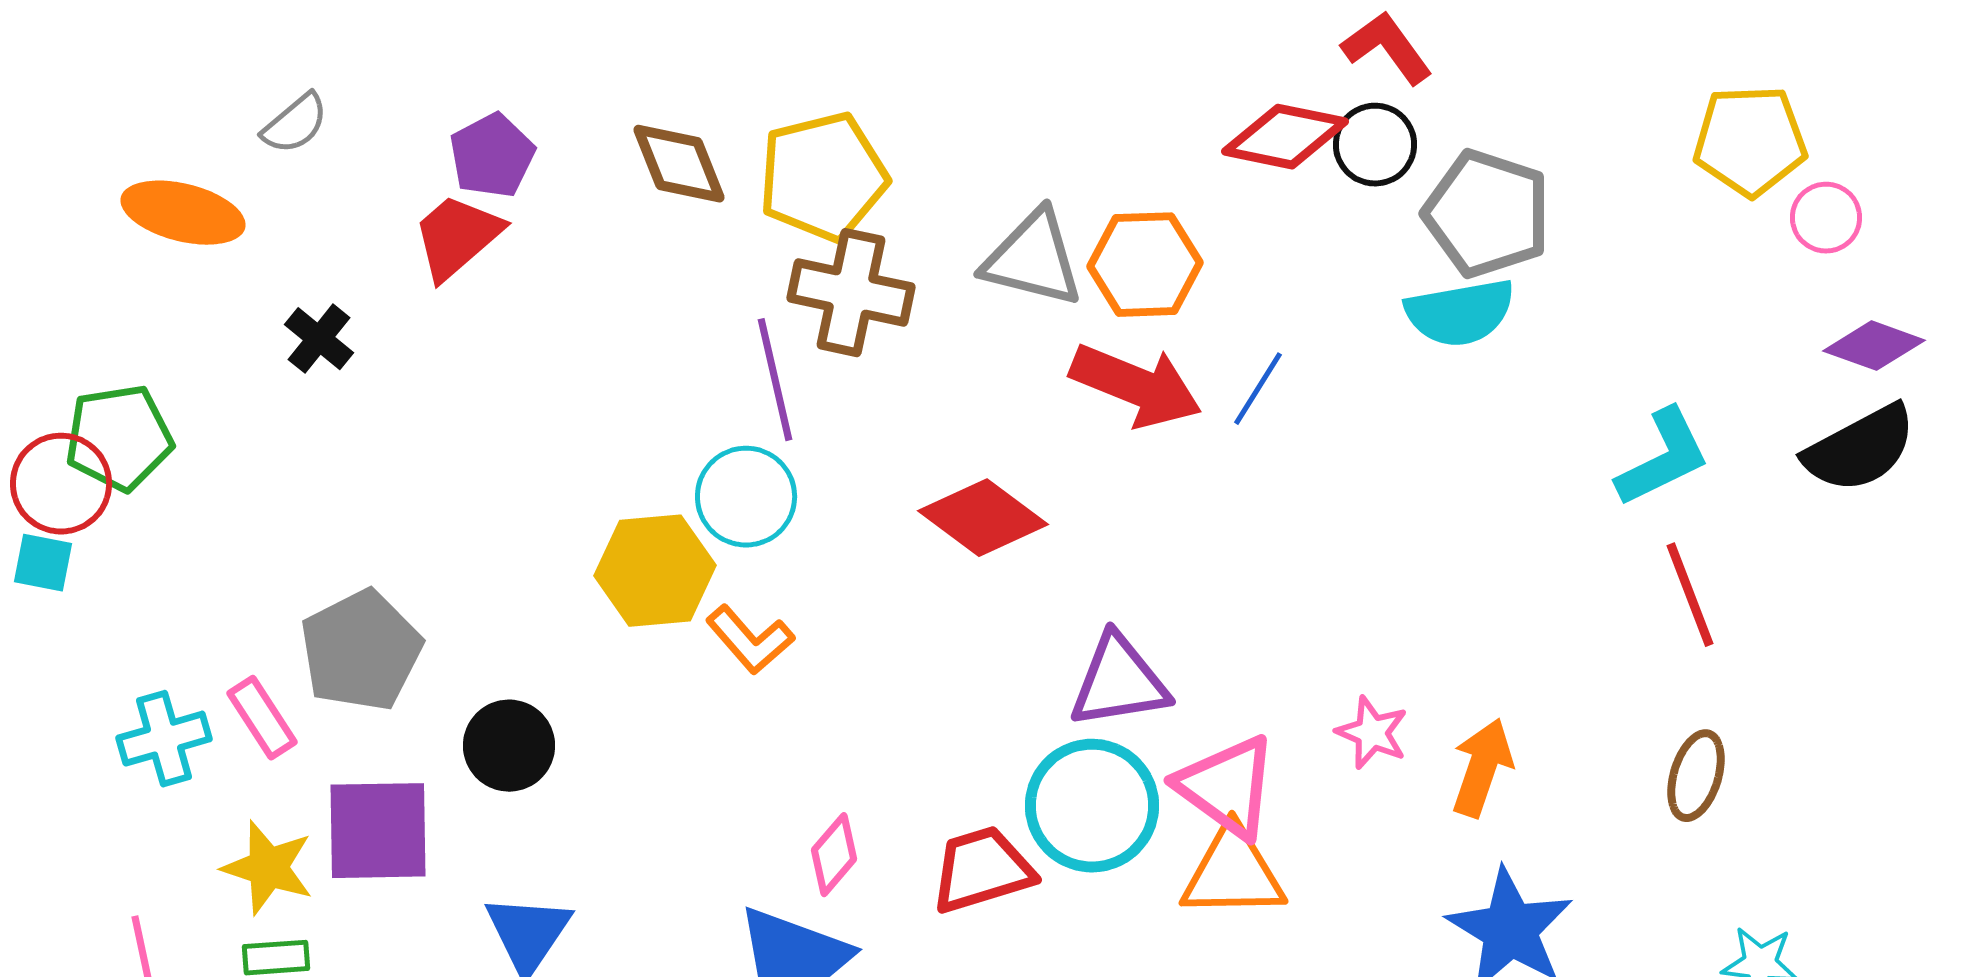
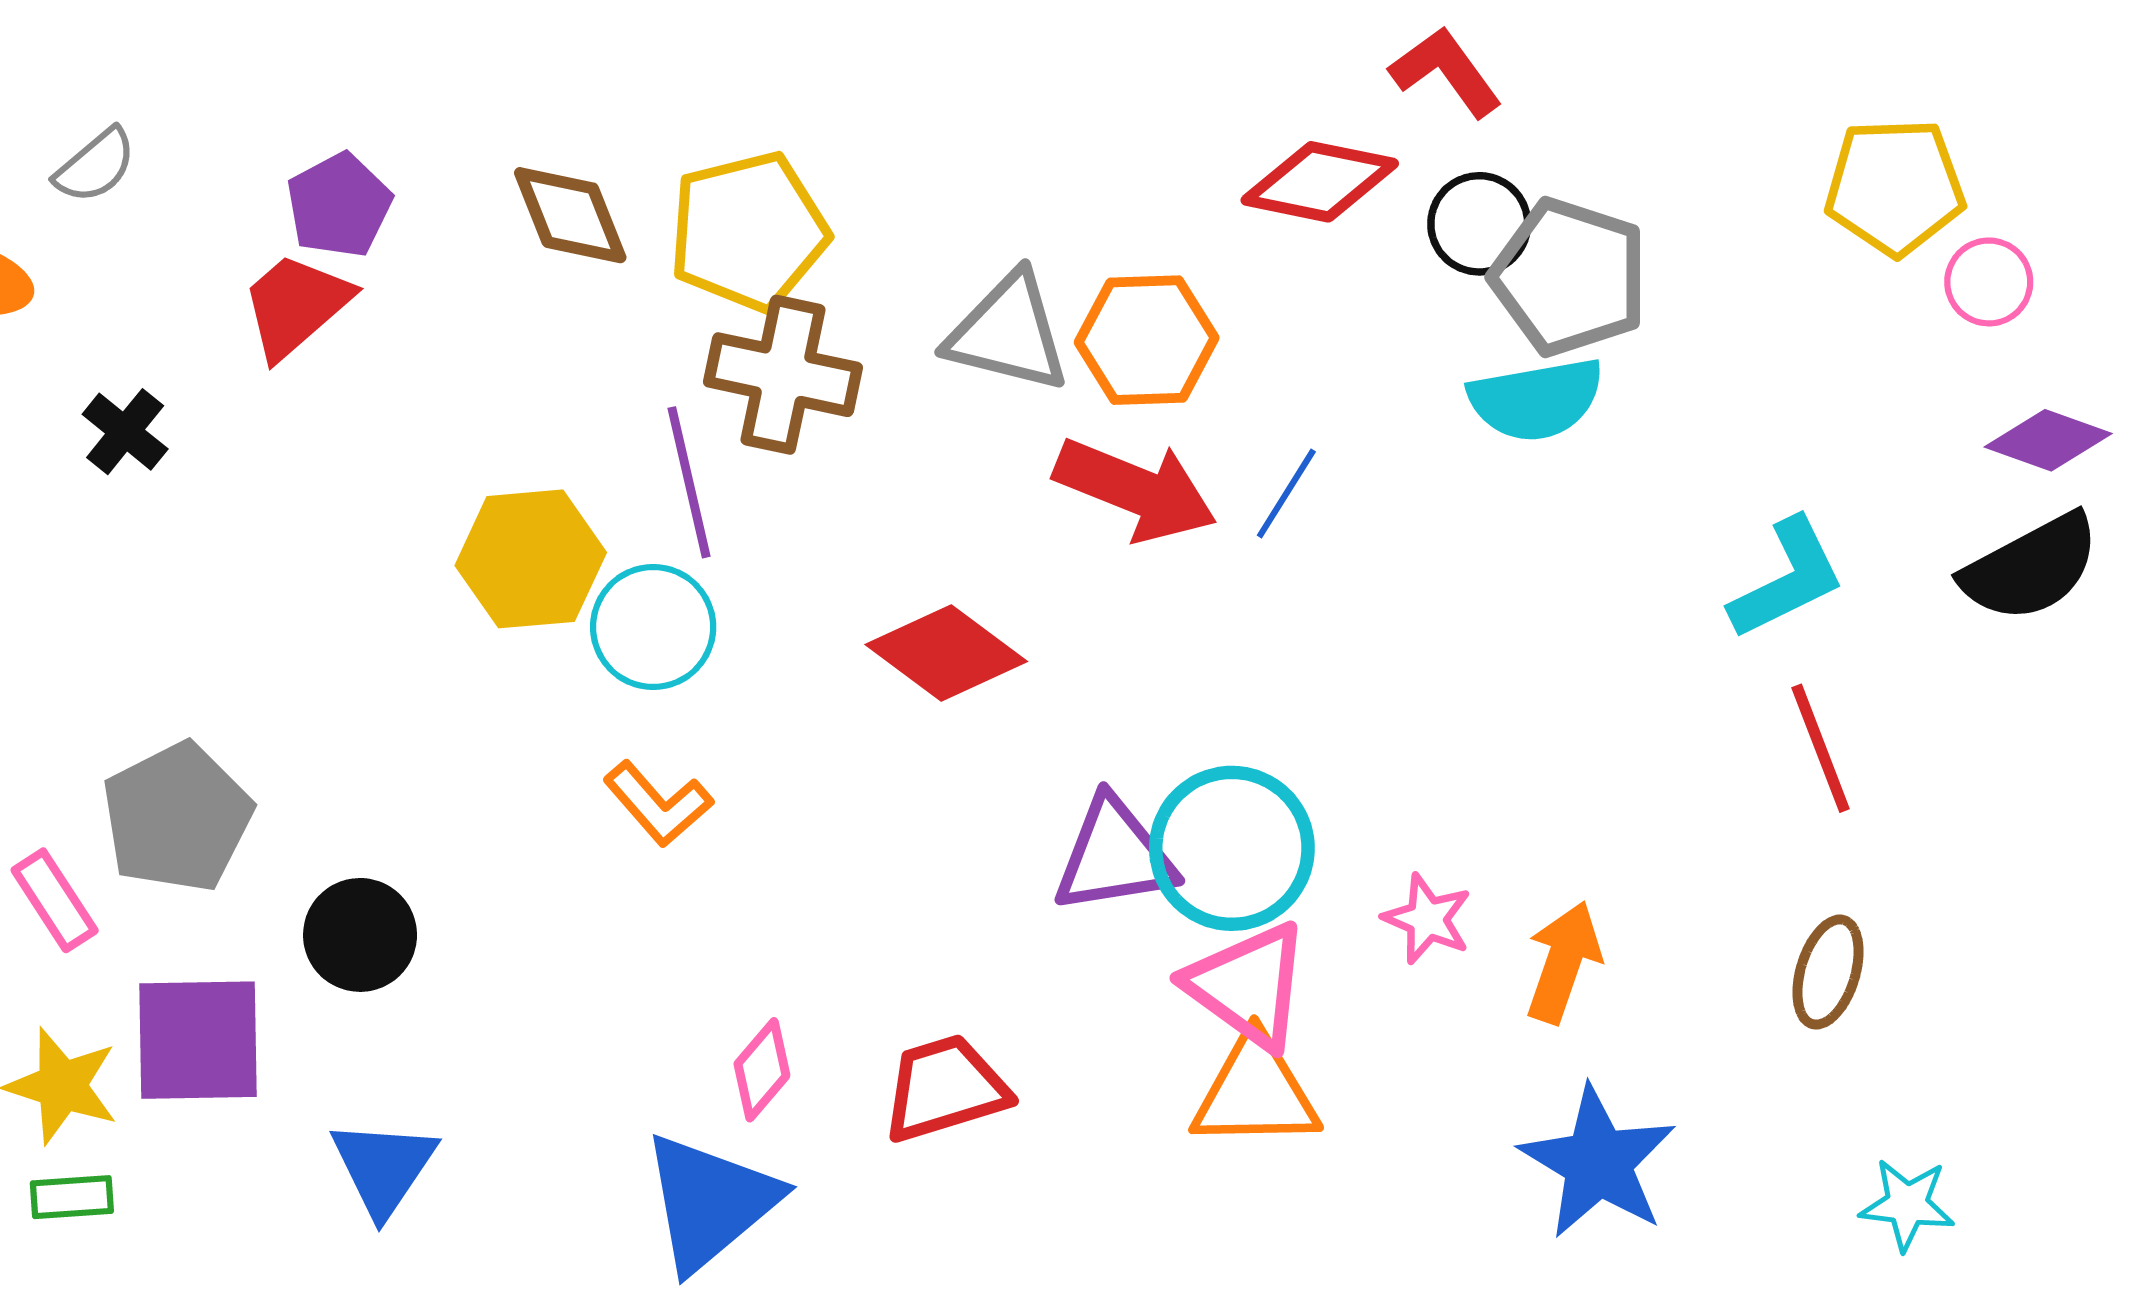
black circle: (1375, 145) -> (1479, 224), moved
yellow hexagon: (655, 571) -> (531, 559), moved
cyan circle: (1092, 806) -> (1232, 848), moved

